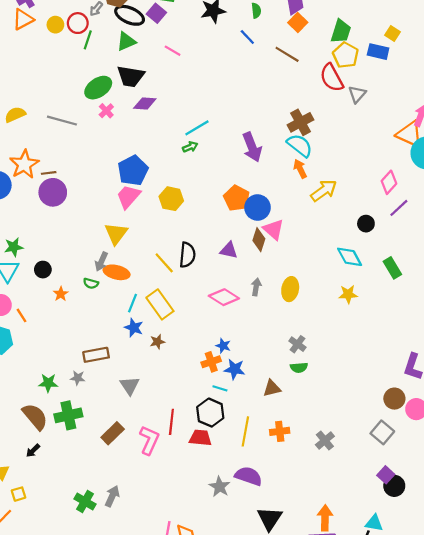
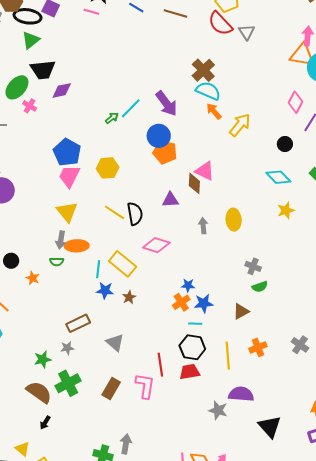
pink line: (173, 51) -> (91, 12), moved
cyan line: (197, 128) -> (131, 108), moved
blue circle: (258, 207) -> (159, 136), moved
yellow line: (164, 263) -> (115, 212), moved
pink diamond: (224, 297) -> (156, 245), moved

